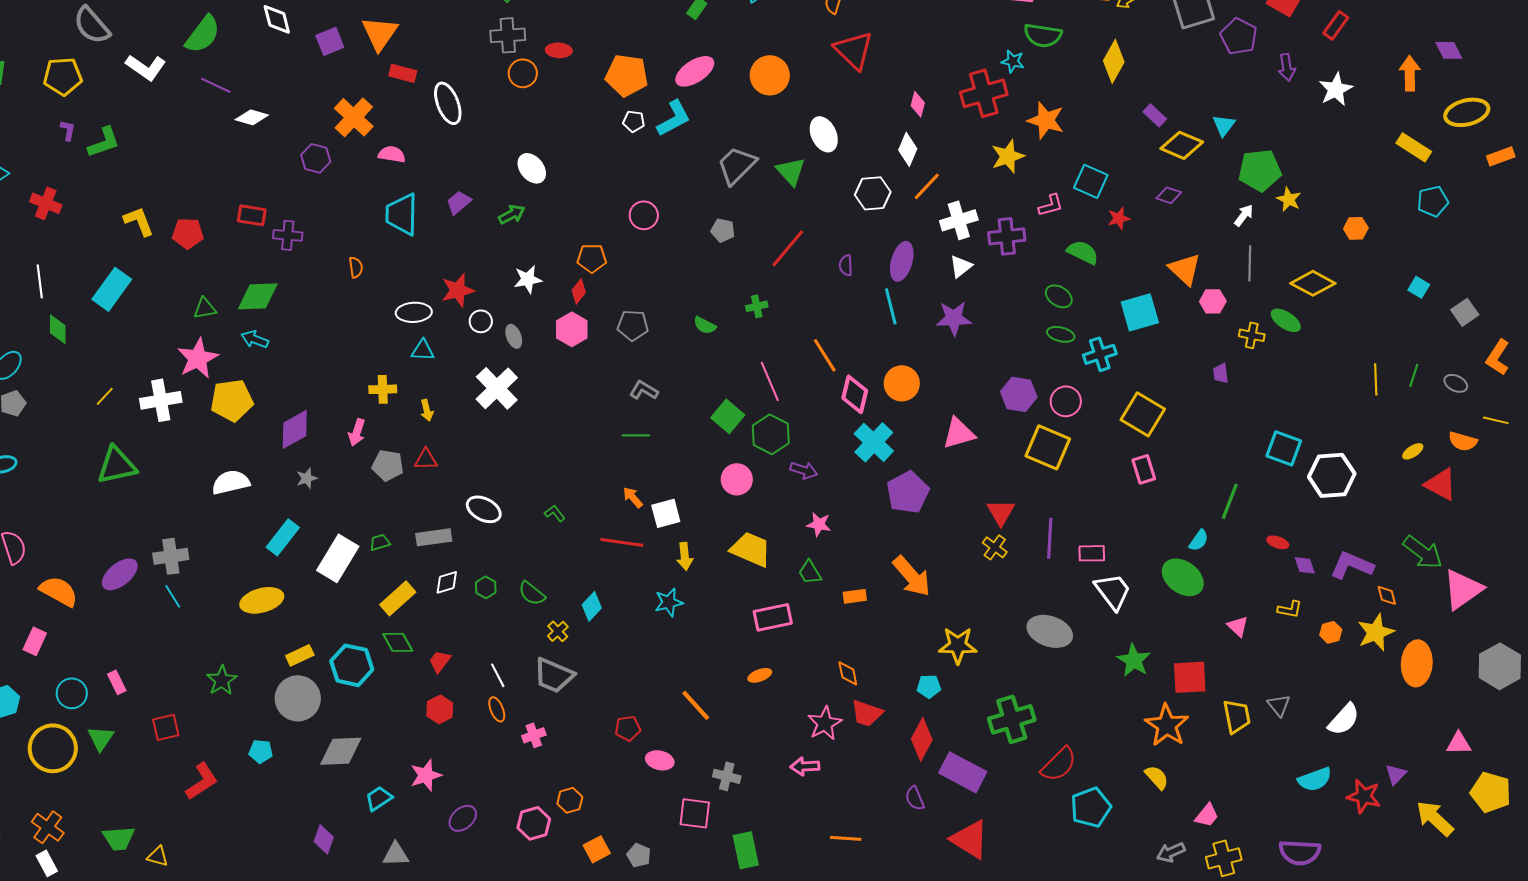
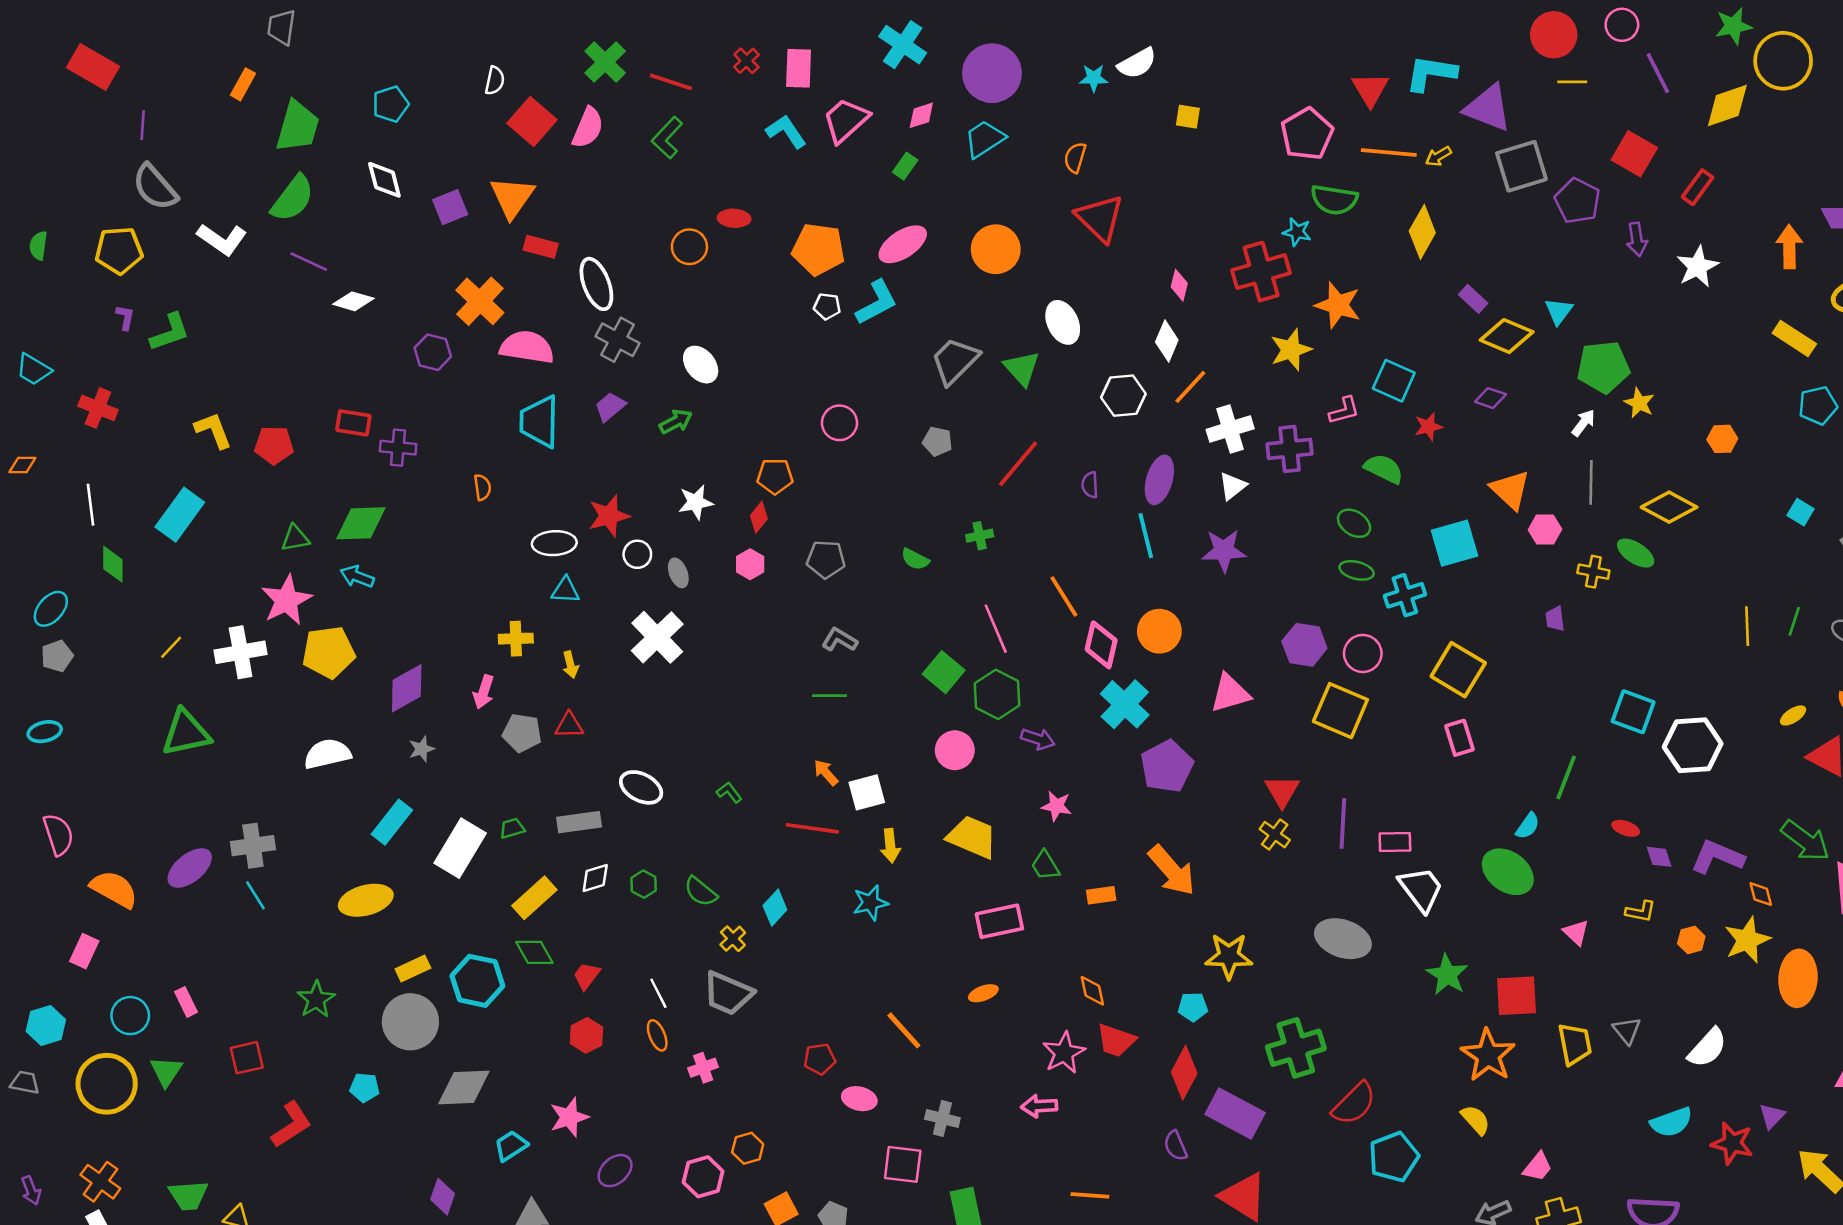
gray cross: (508, 35) -> (618, 340), moved, turned 32
pink semicircle: (392, 154) -> (527, 347), size x1.6
pink hexagon: (572, 329) -> (750, 564), size x0.7

